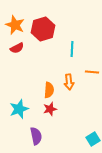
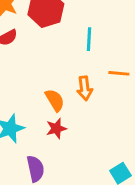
orange semicircle: (49, 90) -> (55, 100), turned -35

